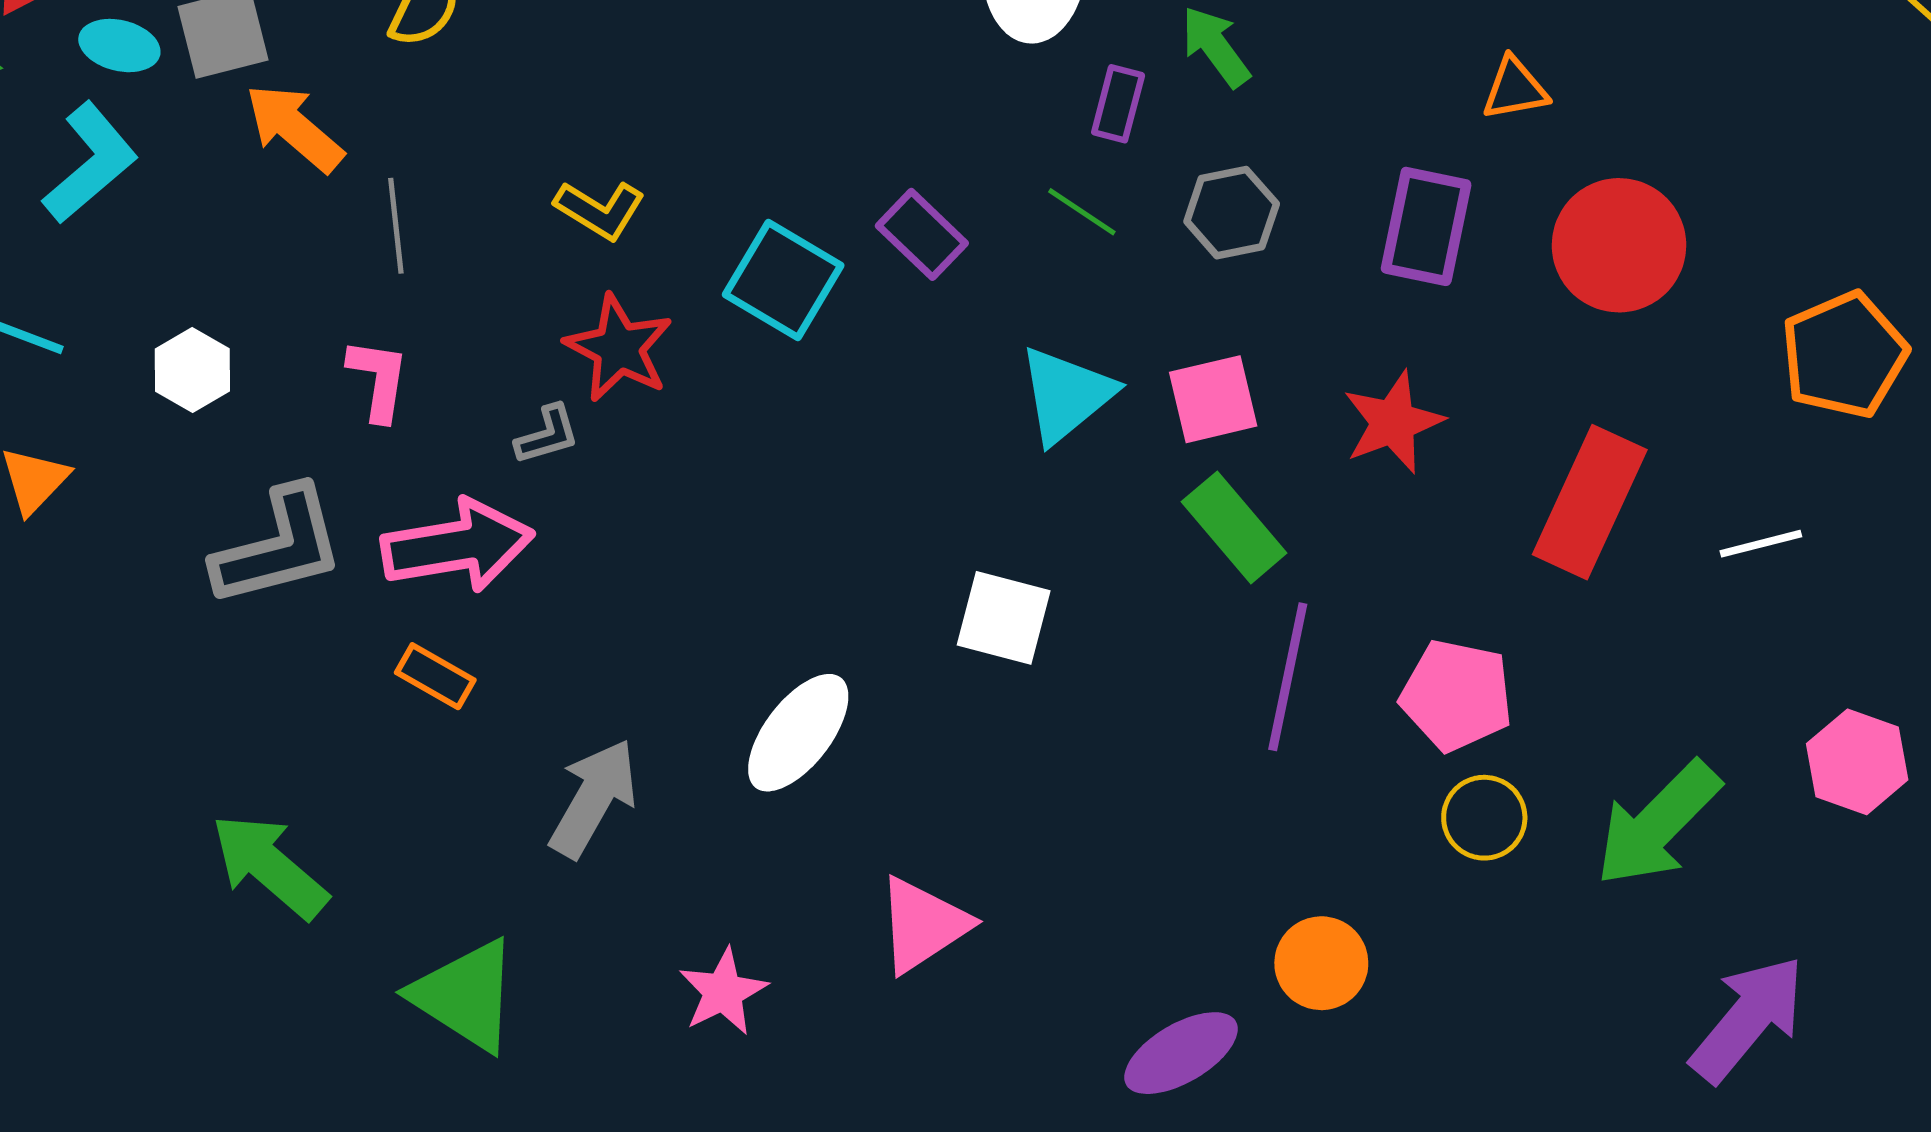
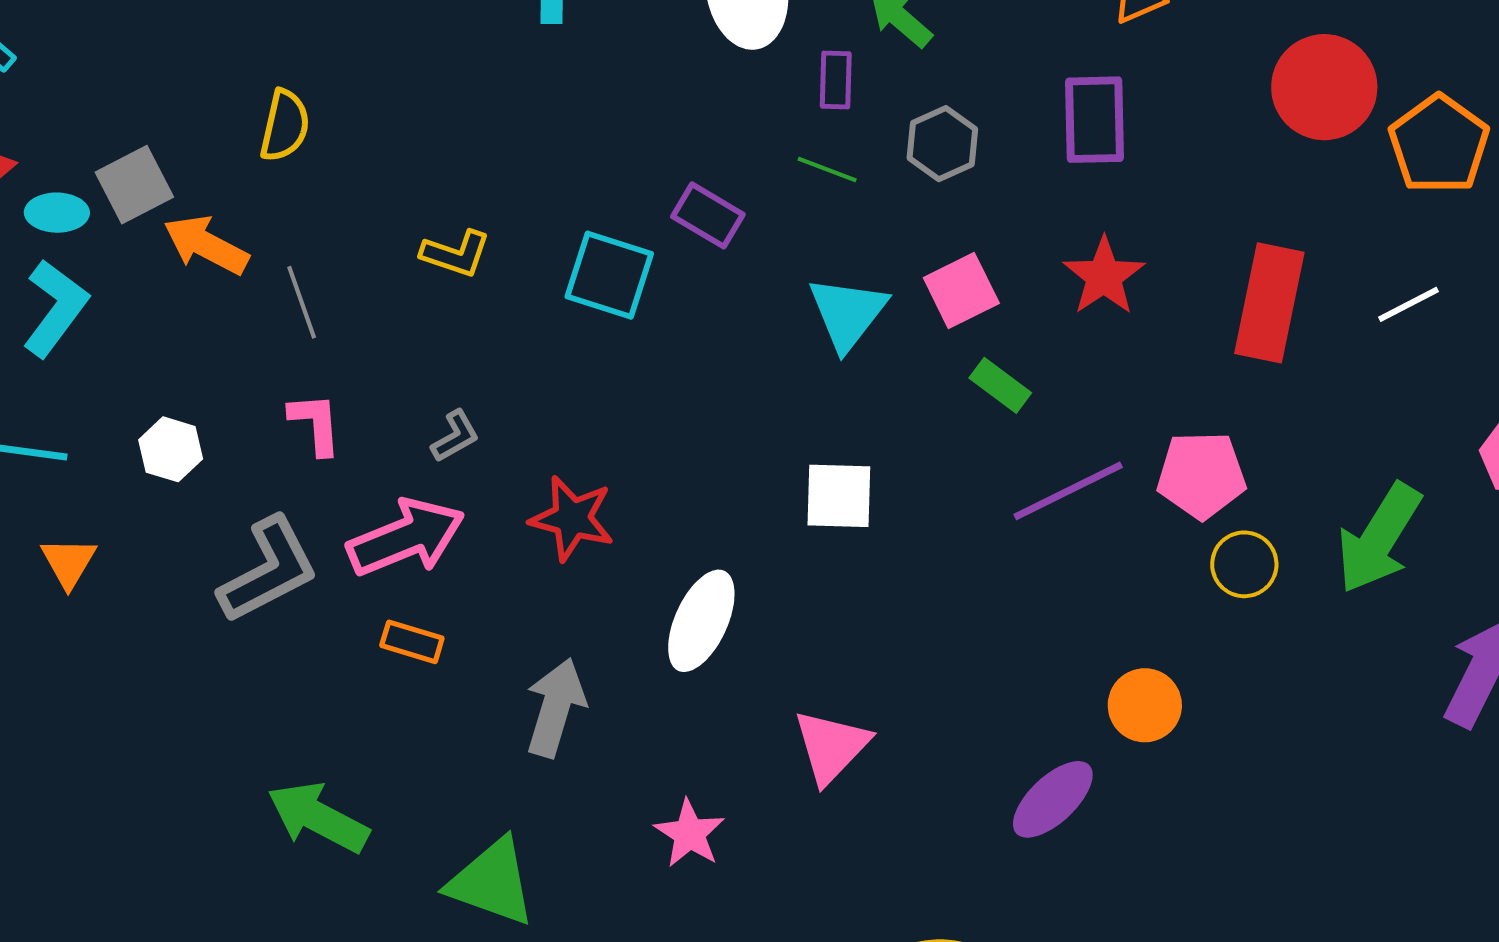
red circle: (1619, 245) -> (1324, 87), moved
red star: (619, 348) -> (572, 518), moved
green rectangle: (1234, 527) -> (1000, 385), size x0.7
purple line: (1288, 677) -> (1068, 491), turned 65

